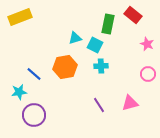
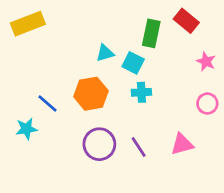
purple circle: (34, 115) -> (99, 144), moved

